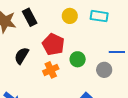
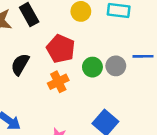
gray circle: (104, 70) -> (116, 66), moved

